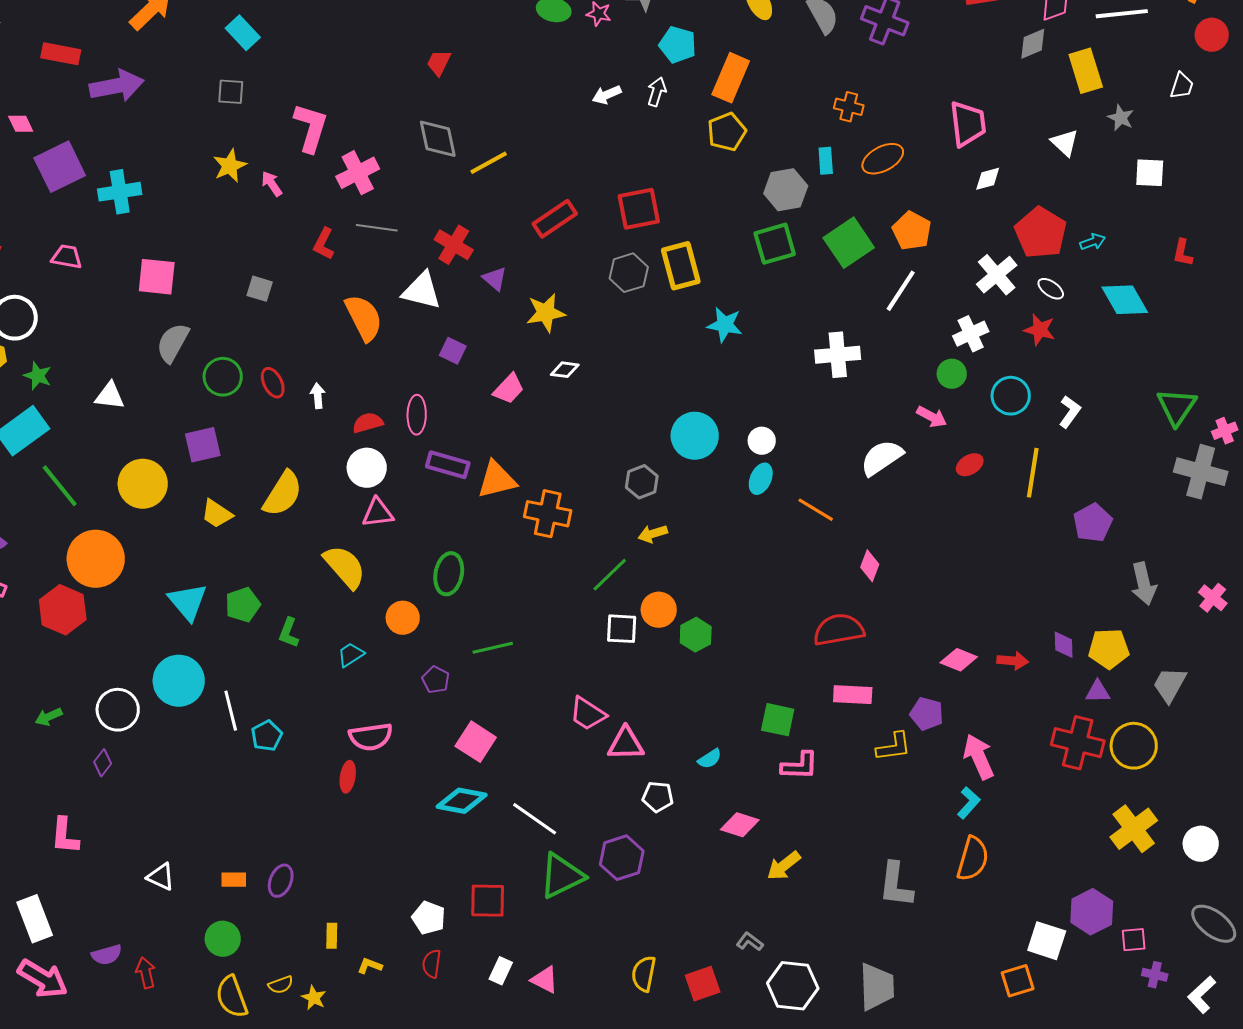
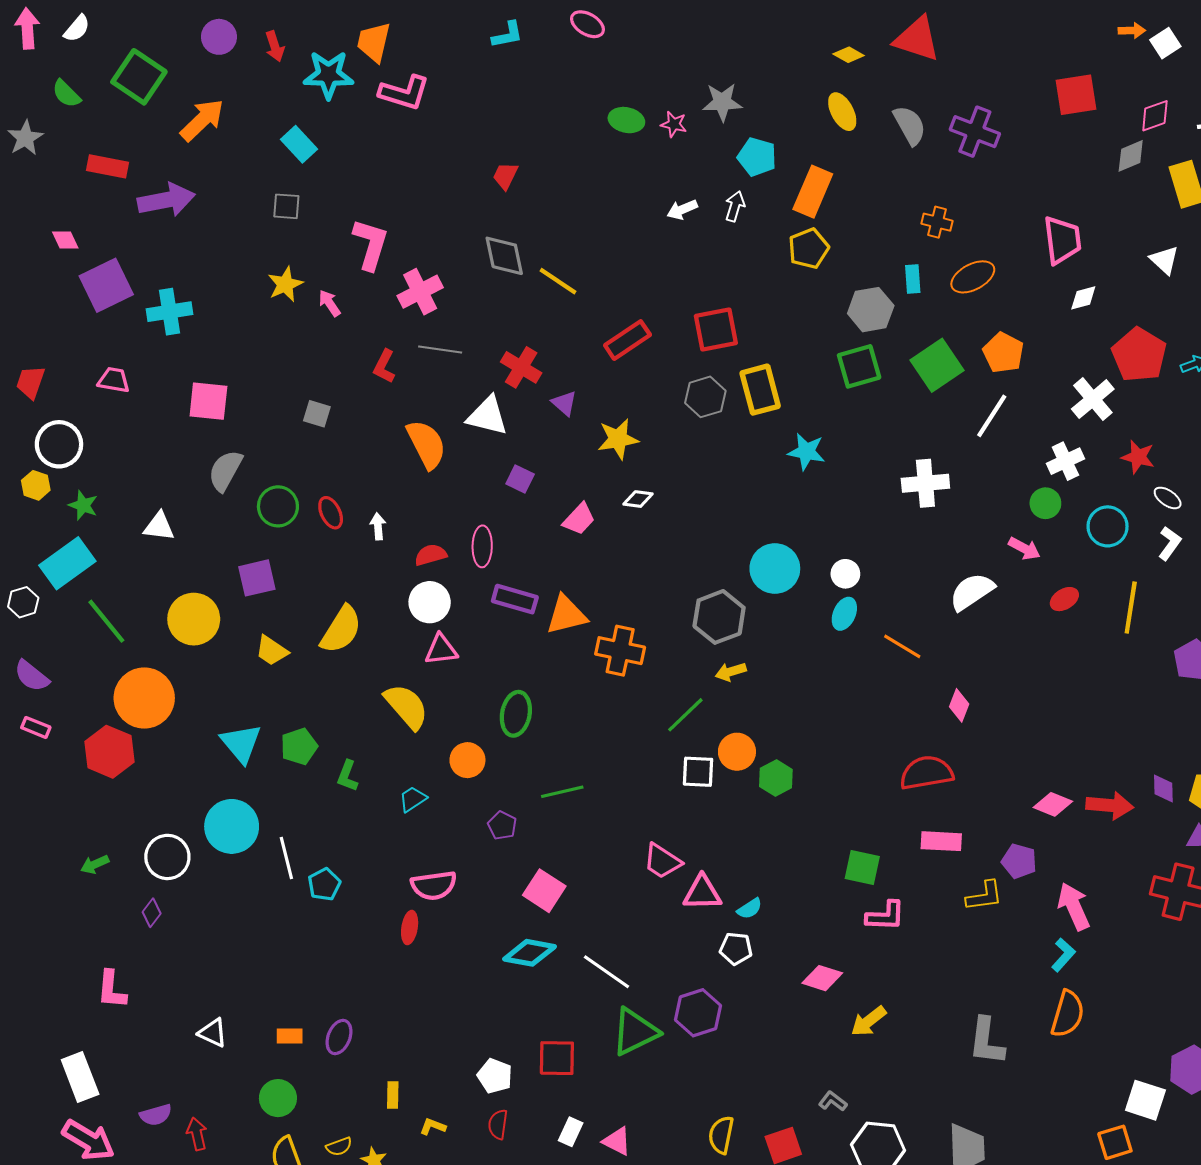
yellow line: (489, 163) -> (558, 281), turned 63
white ellipse: (1051, 289) -> (1168, 498), moved
gray hexagon: (642, 482) -> (719, 617), size x1.5
red arrow: (1013, 661) -> (1110, 805), size x1.4
cyan semicircle: (710, 759) -> (750, 909), moved

